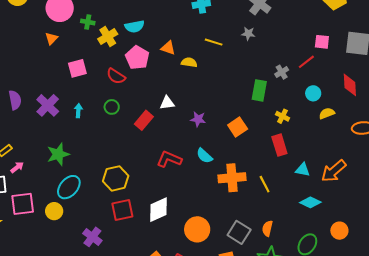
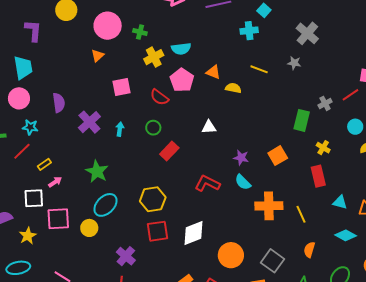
green cross: (88, 22) -> (140, 32), moved
purple semicircle: (15, 100) -> (59, 103), moved
purple star: (198, 119) -> (241, 158), moved
red rectangle: (144, 120) -> (169, 151), moved
green star: (58, 154) -> (97, 171), turned -30
orange semicircle: (267, 228) -> (309, 250), moved

